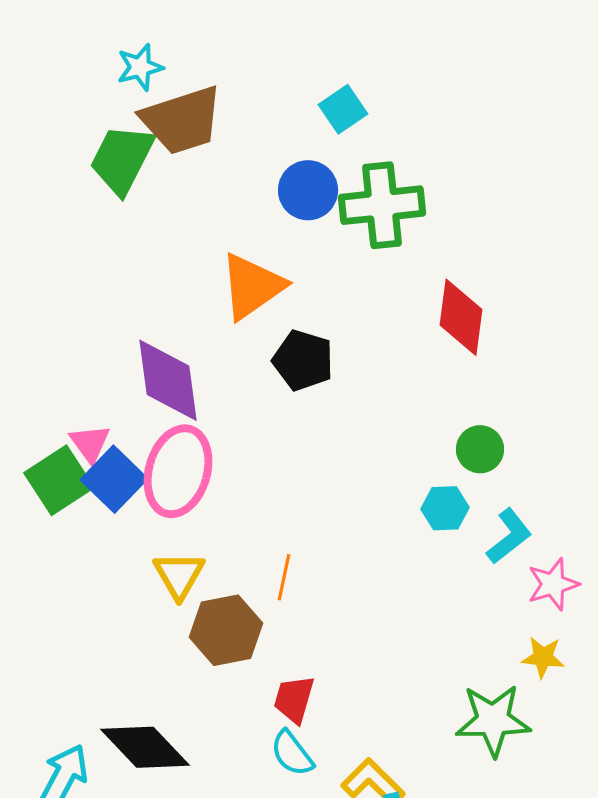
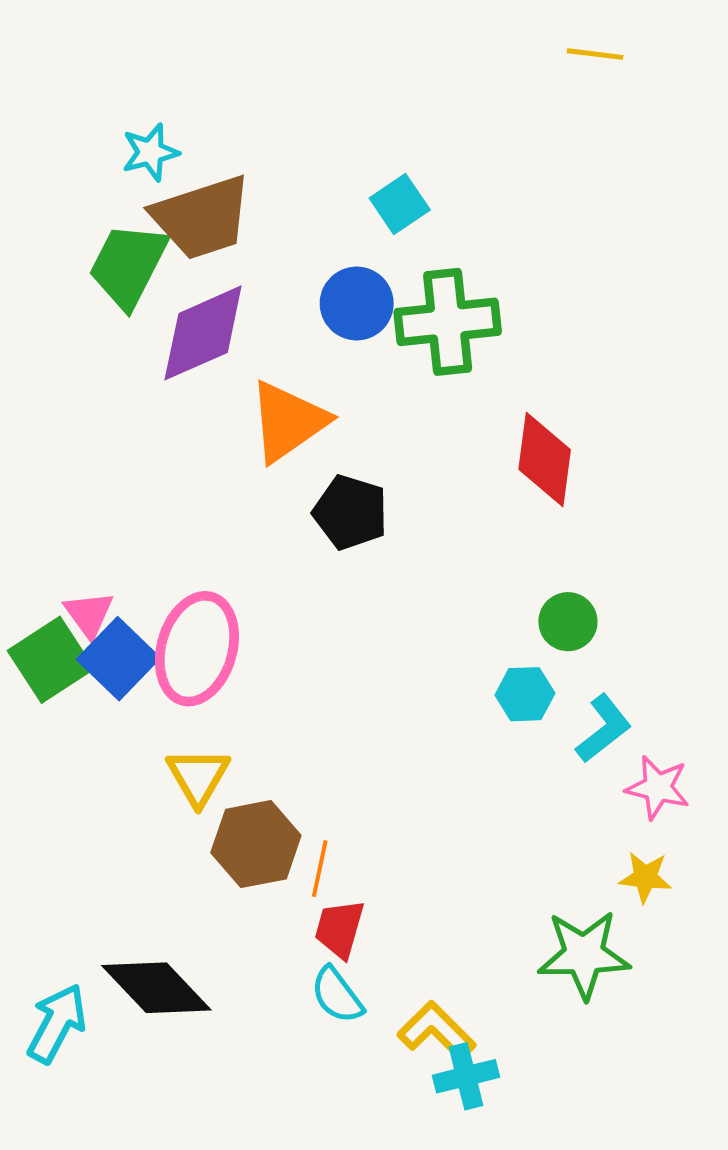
purple diamond: (168, 380) -> (203, 333), moved, turned 74
orange line: (284, 577) -> (320, 869), moved
pink star: (553, 584) -> (658, 788), turned 30

